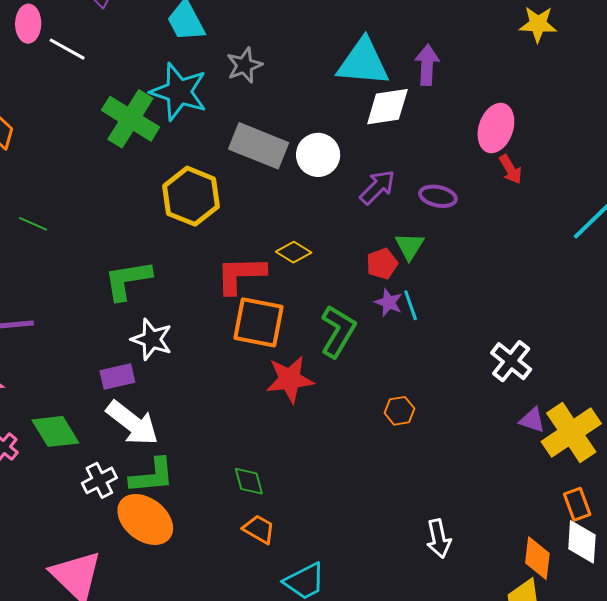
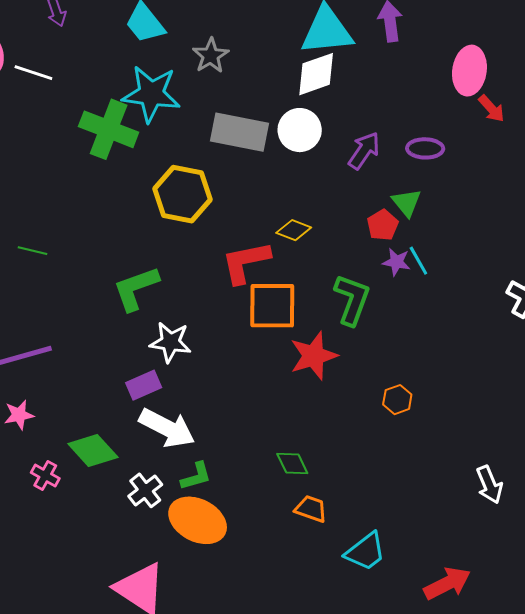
white diamond: (387, 107) -> (316, 74), moved
orange hexagon: (399, 411) -> (397, 400), moved
green L-shape: (152, 476) -> (196, 476), size x0.7

